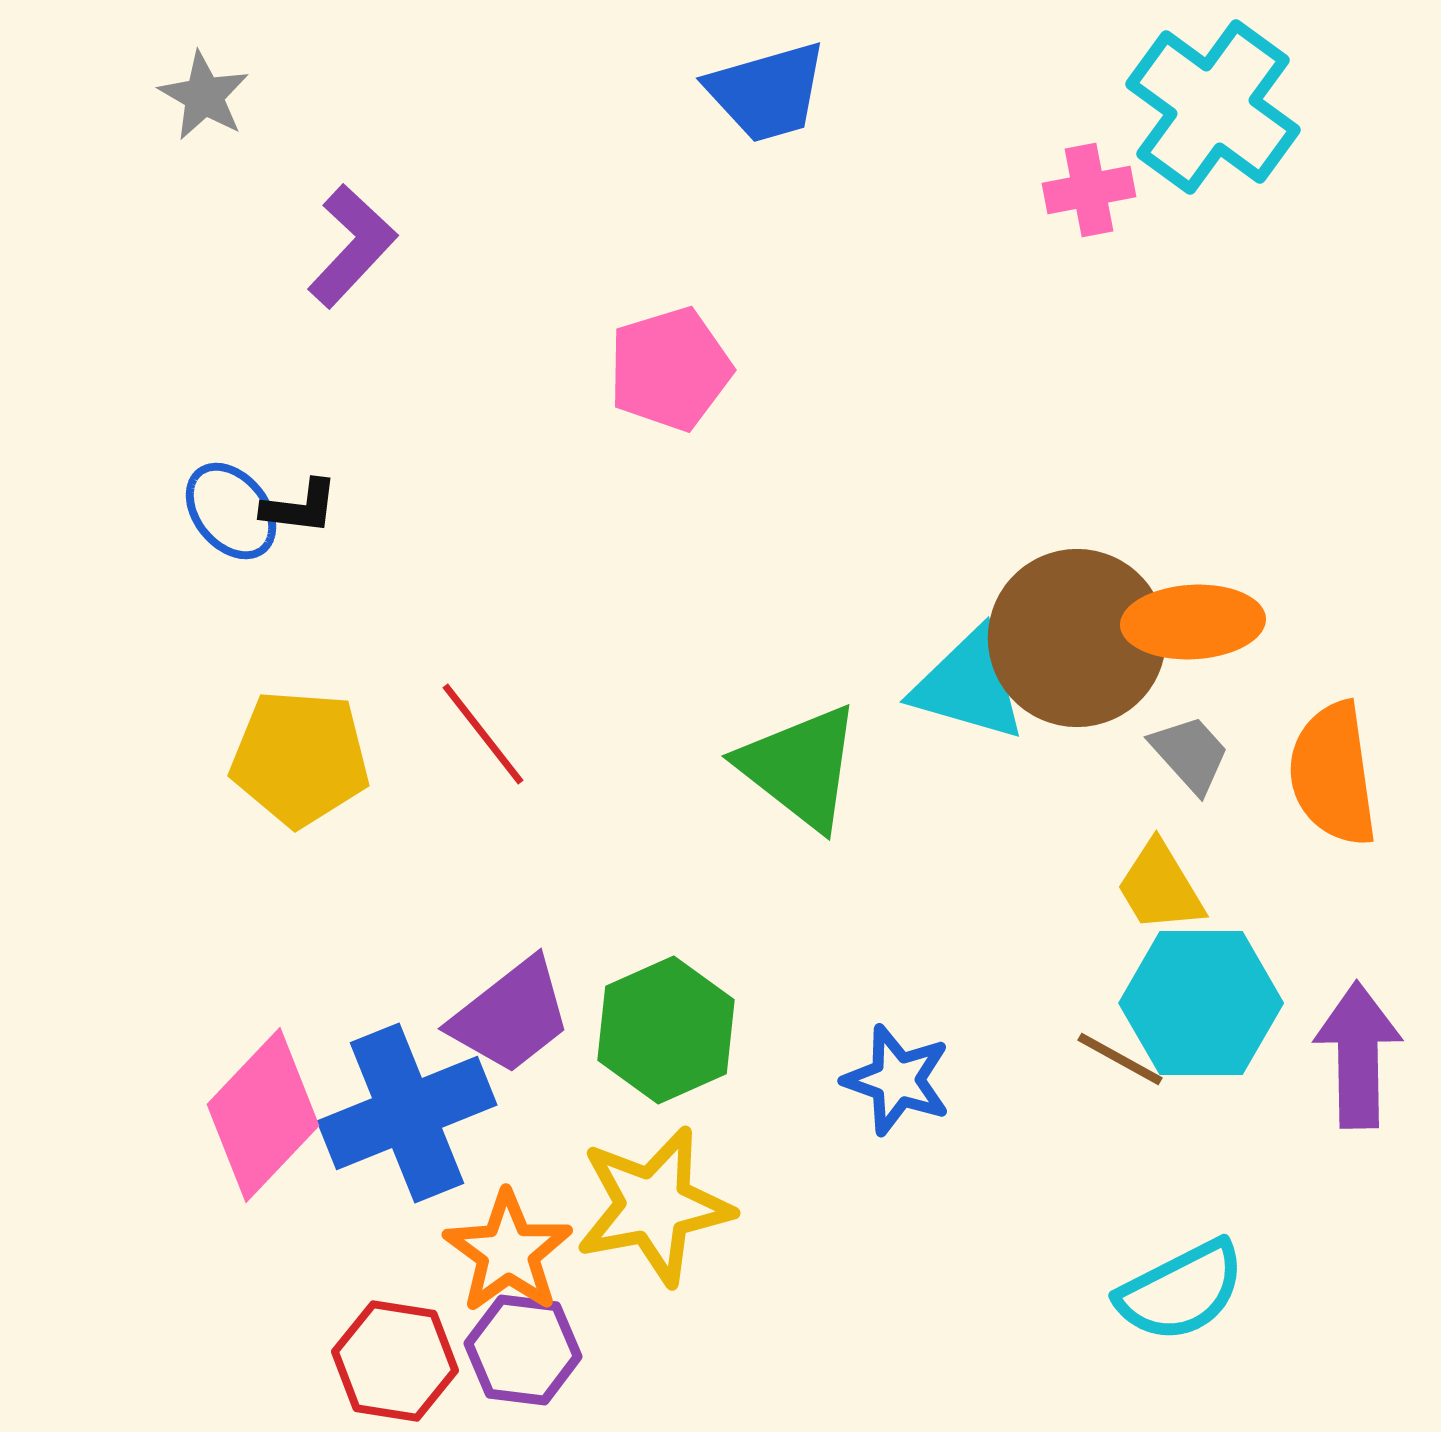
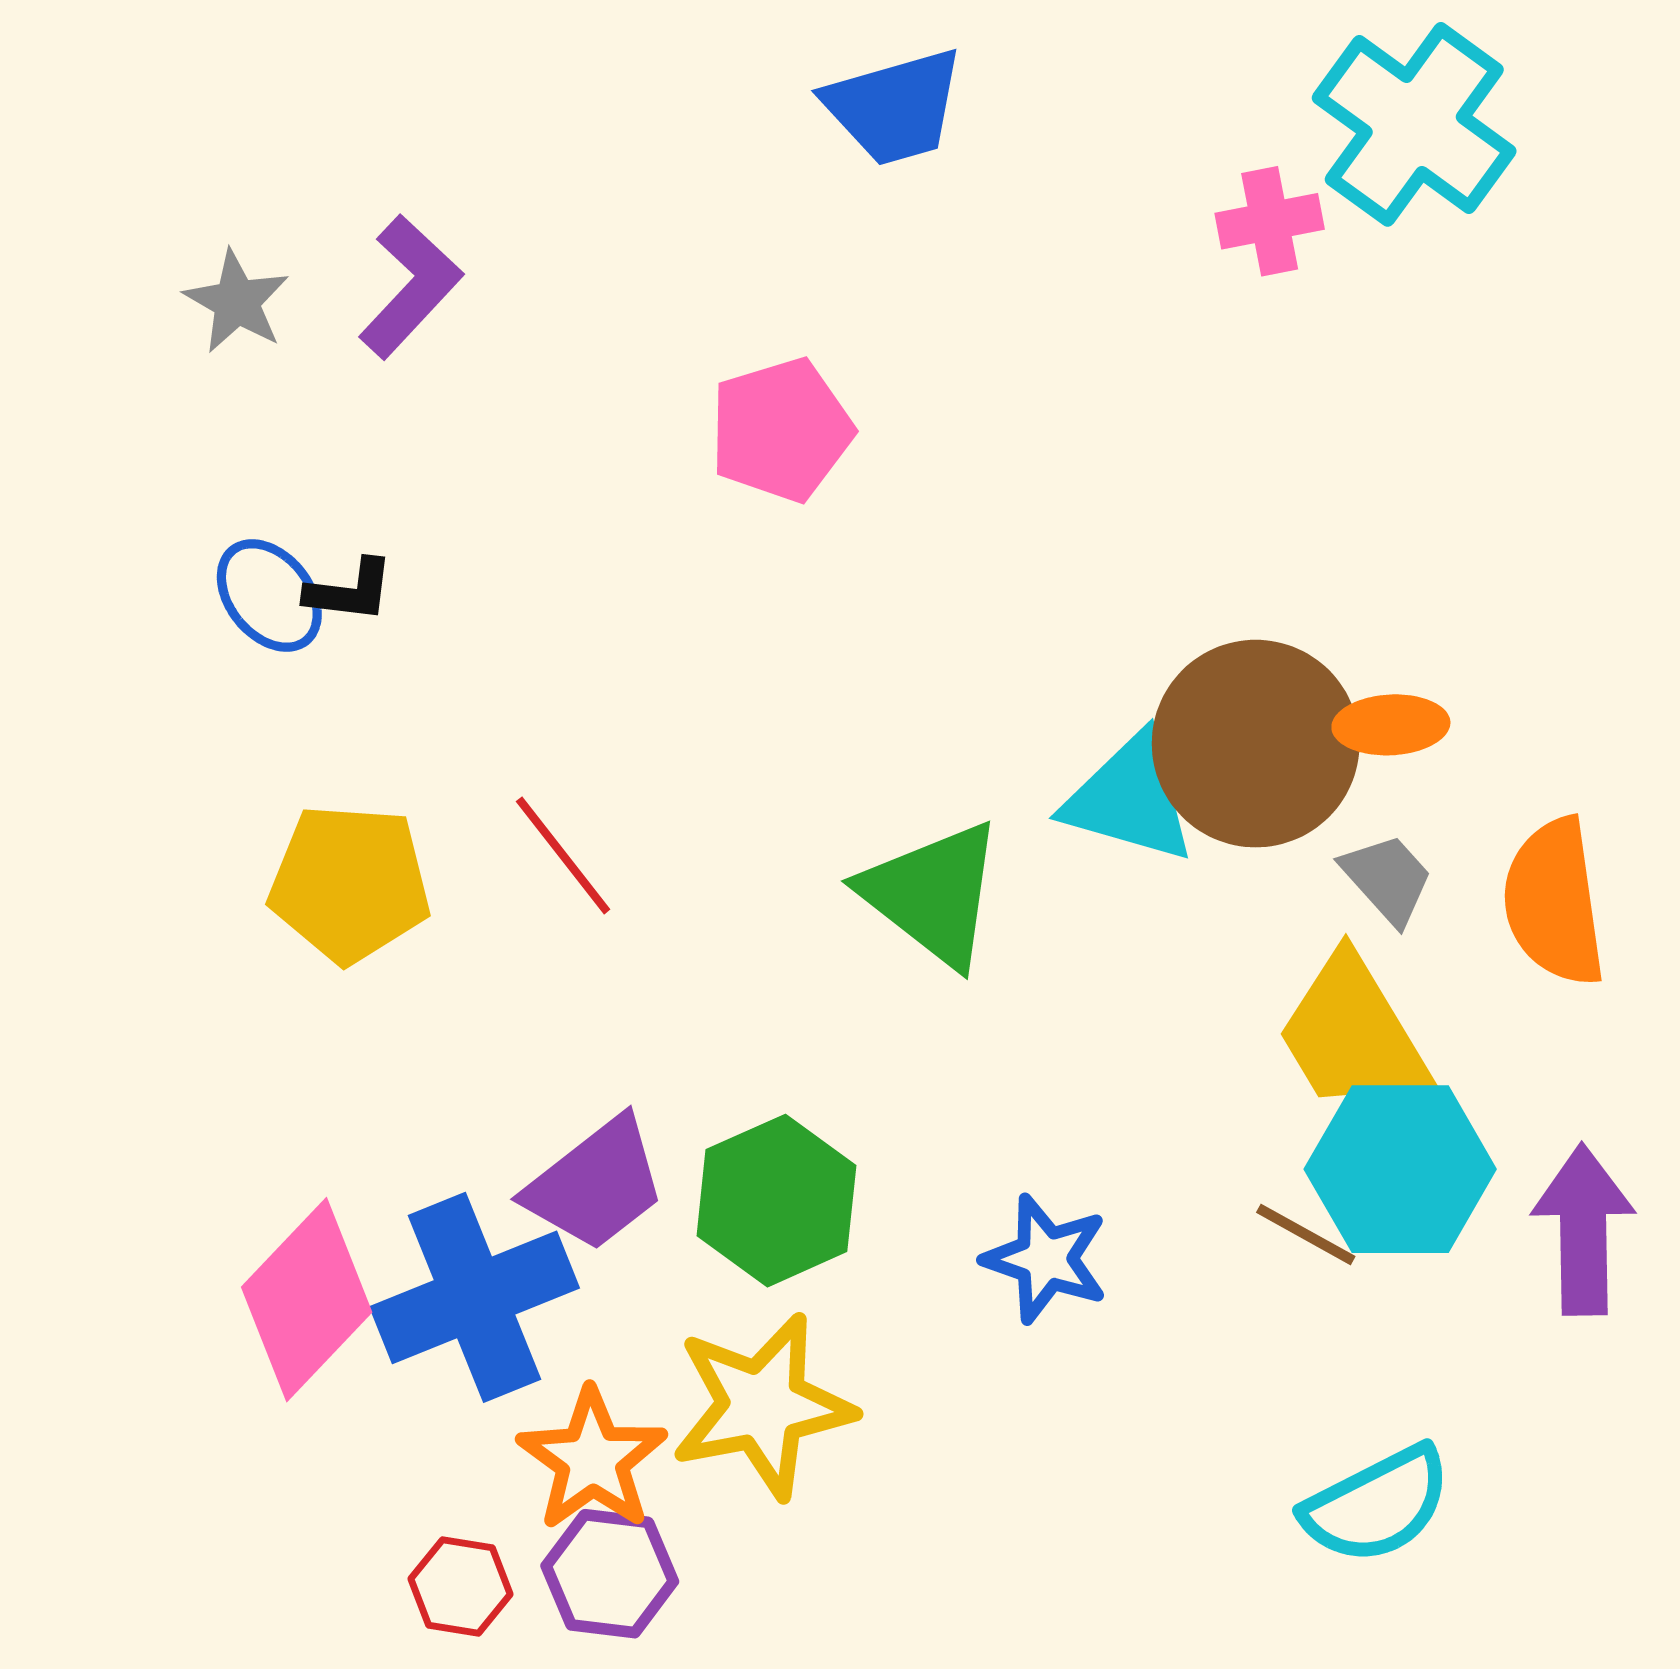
gray star: (204, 96) -> (237, 302), moved
orange ellipse: (1193, 622) -> (1391, 725), size x0.7
yellow trapezoid: (1160, 887) -> (1352, 1034), size x1.5
red hexagon: (395, 1361) -> (460, 1587), size x0.7

